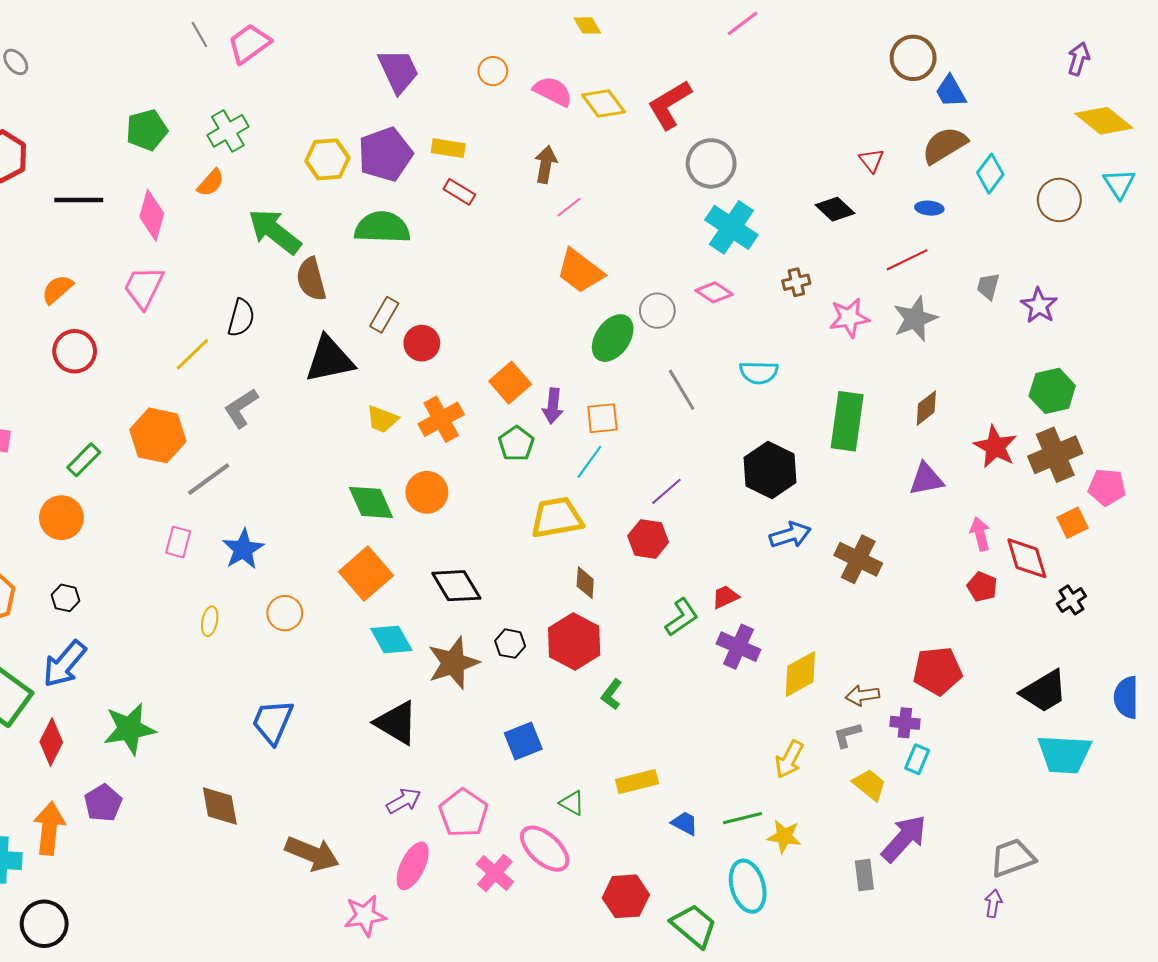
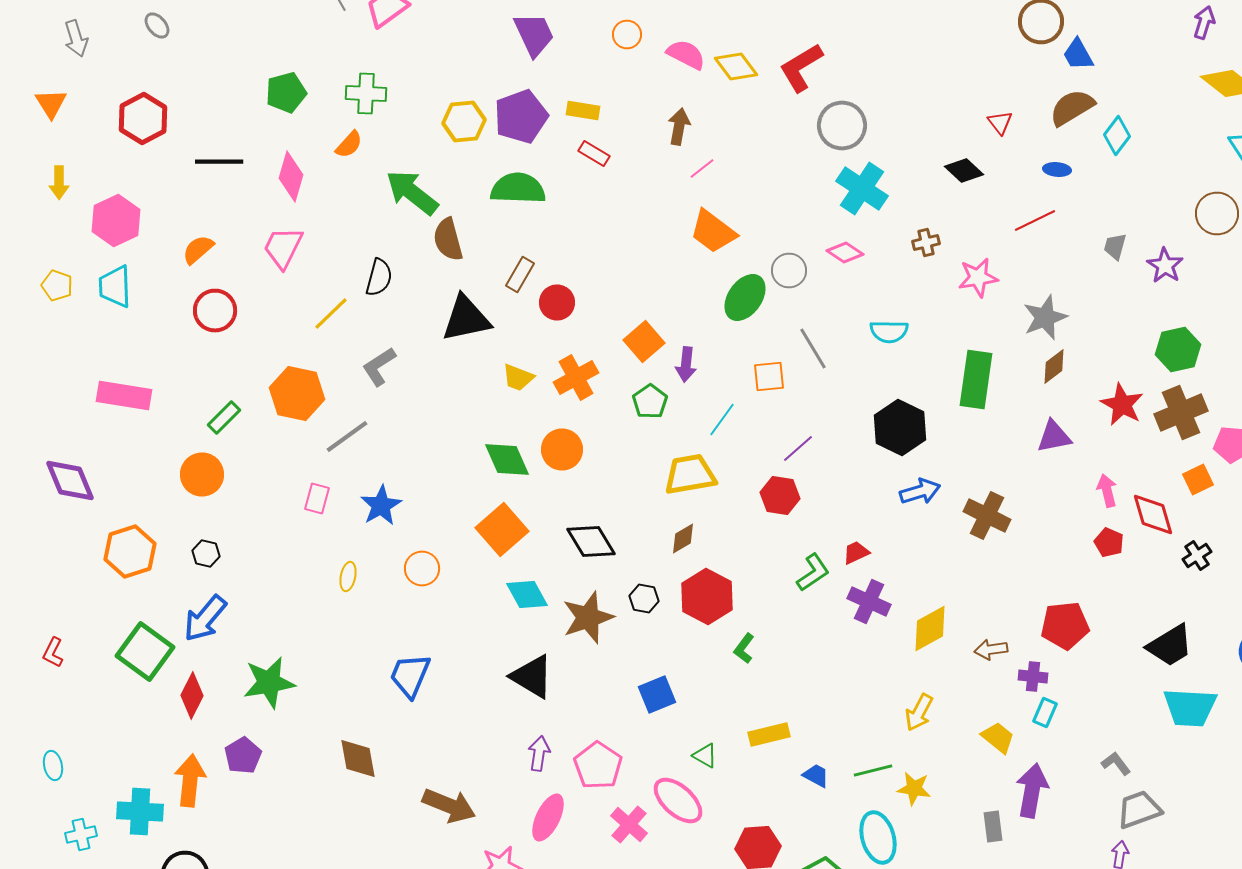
green cross: (228, 131) -> (366, 94), turned 33
brown circle: (1059, 200) -> (1217, 214), moved
gray star: (915, 319) -> (1045, 318), moved
orange square: (602, 418) -> (769, 376), moved
brown diamond: (585, 583) -> (683, 538), moved, turned 56
gray L-shape: (847, 735) -> (1116, 764), moved, turned 68
purple arrow: (404, 801) -> (539, 754), turned -52
purple arrow: (904, 838) -> (1032, 790), turned -32

